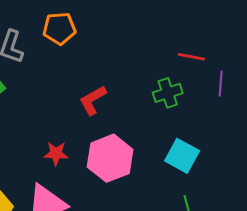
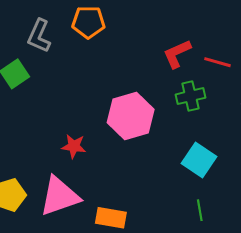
red L-shape: (93, 100) -> (177, 54), moved
pink hexagon: (110, 158) -> (131, 116), moved

